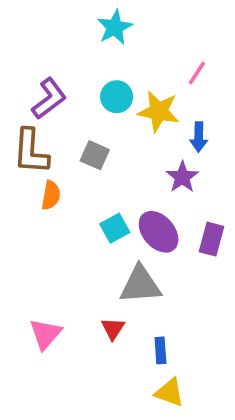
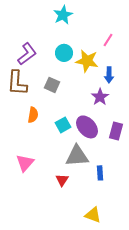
orange semicircle: (51, 195) -> (33, 115), moved
pink triangle: (45, 334) -> (25, 163), moved
blue rectangle: (160, 350) -> (100, 173), moved

